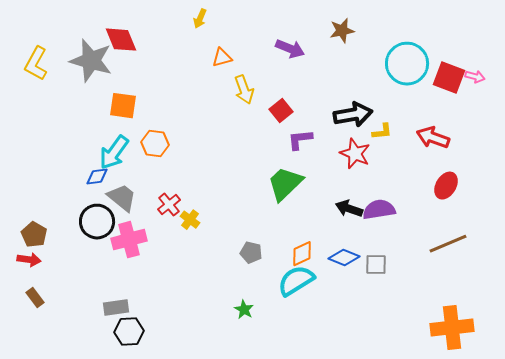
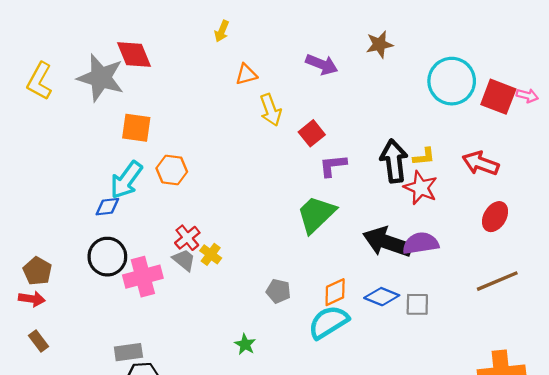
black arrow: (353, 115) -> (394, 161), moved, turned -87
red star: (355, 154) -> (421, 188), moved
gray trapezoid: (122, 198) -> (184, 260), moved, size x0.7
black arrow: (349, 209) -> (387, 242), size x1.6
green star: (244, 310) -> (245, 344), moved

